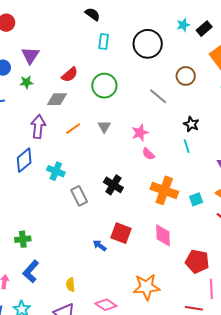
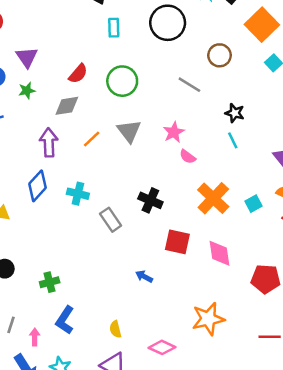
gray triangle: (104, 127) -> (129, 131), size x1.5
orange cross: (164, 190) -> (213, 198), turned 32
red square: (121, 233) -> (177, 242), moved

